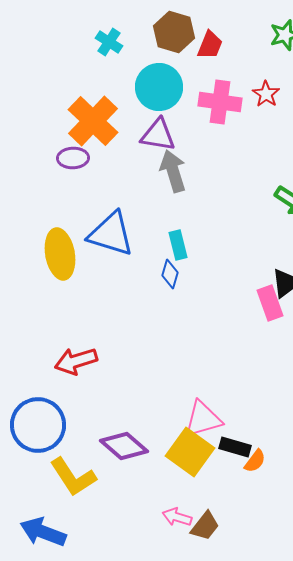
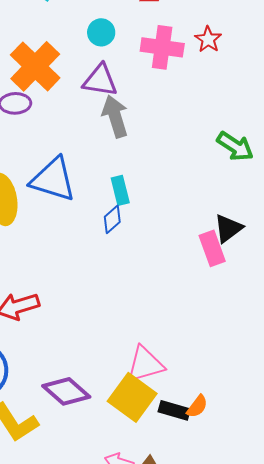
cyan circle: (159, 87) -> (101, 32), size x0.6
blue diamond: (170, 274) -> (112, 219), turned 32
black rectangle: (235, 447) -> (174, 410), moved

